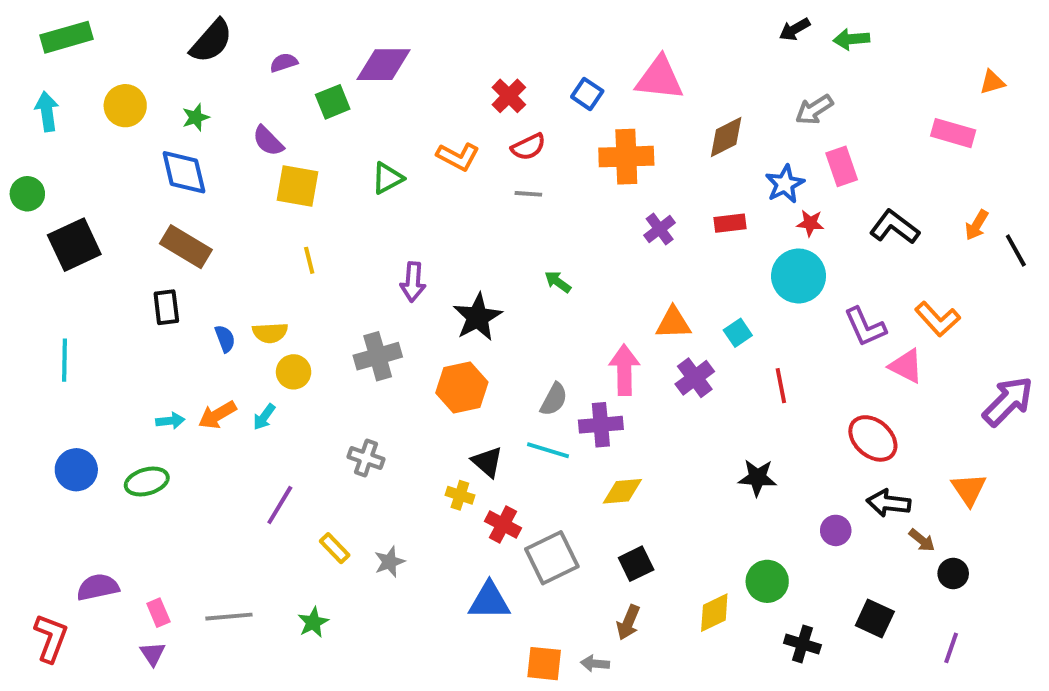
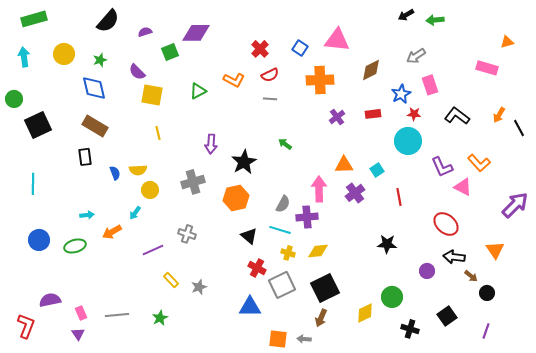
orange arrow: (217, 415) -> (112, 232), moved
yellow cross: (460, 495) -> (288, 253), moved
purple line: (280, 505) -> (153, 250), moved, turned 35
black square: (636, 564) -> (325, 288), size x1.6
black square: (875, 619) -> (447, 316), turned 30

